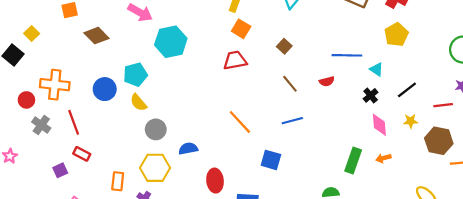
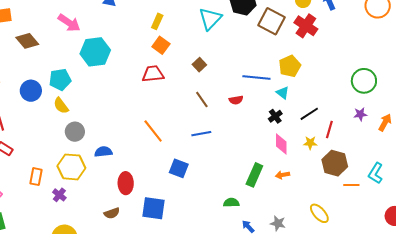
yellow pentagon: (396, 35) -> (290, 66), moved
red line: (443, 105) -> (329, 129), moved, turned -72

